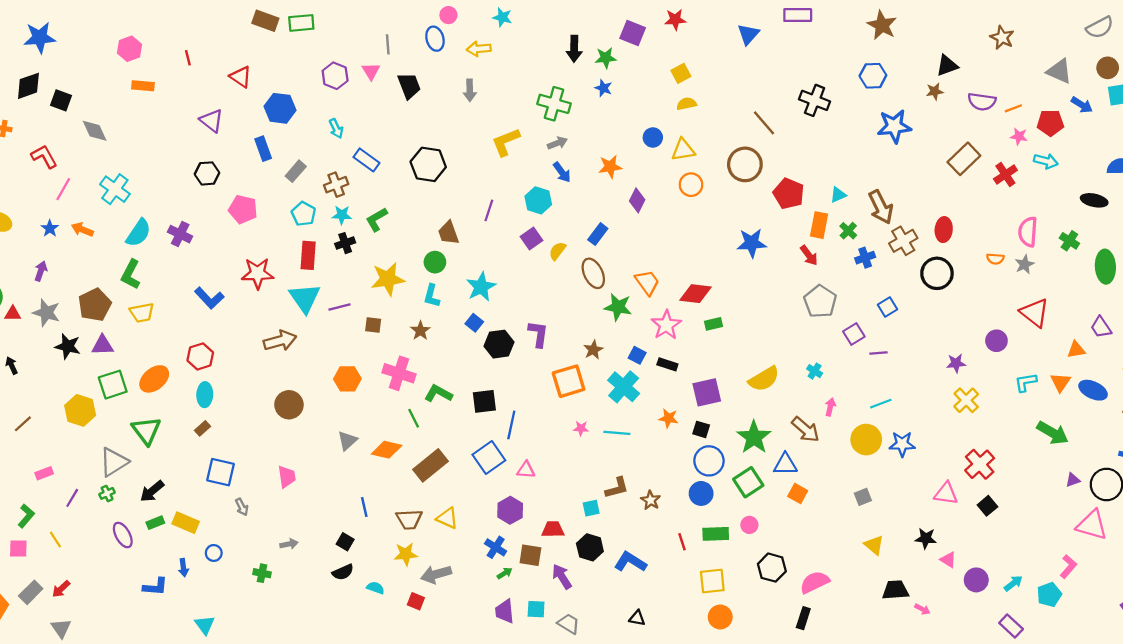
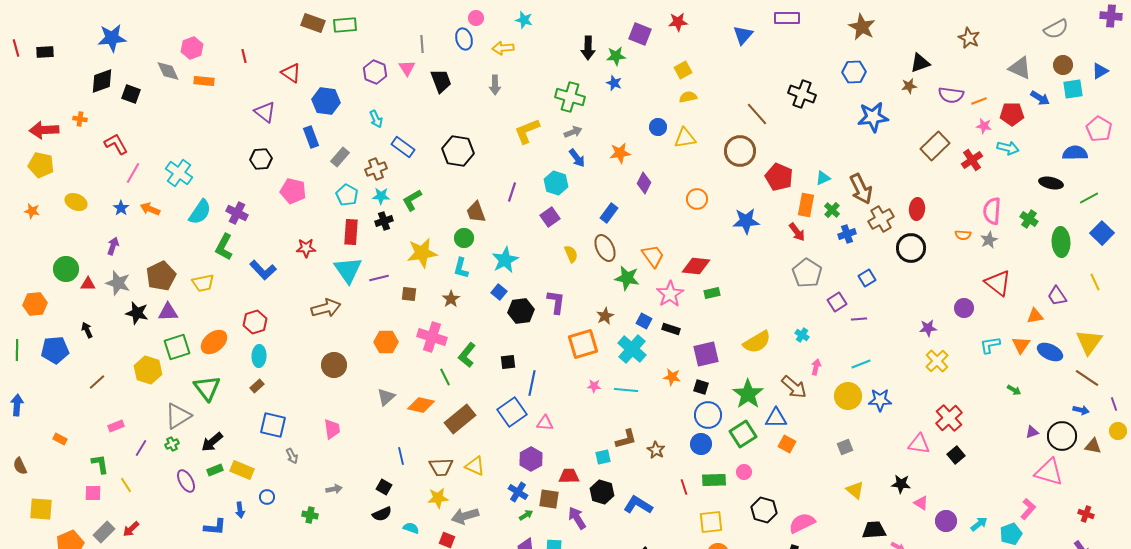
gray diamond: (95, 131) -> (168, 71), moved
orange circle: (691, 185) -> (697, 199), moved
yellow semicircle: (557, 251) -> (571, 254), moved, turned 120
red star: (258, 273) -> (306, 248), size x0.7
green L-shape: (131, 274) -> (224, 247), moved
green L-shape: (438, 394) -> (467, 355), turned -80
black square: (484, 401) -> (508, 362), size x0.7
green arrow: (1053, 433) -> (1014, 390), size x0.5
green L-shape: (26, 516) -> (100, 464), turned -50

